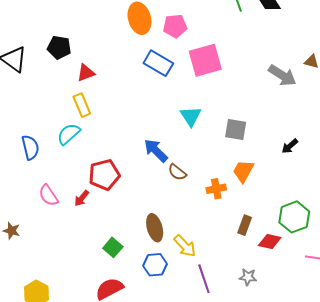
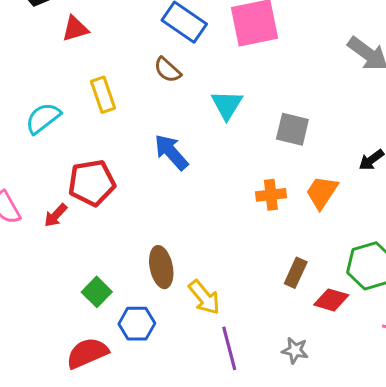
yellow rectangle: (82, 105) -> (103, 95), moved
orange trapezoid: (243, 171) -> (322, 192), moved
brown semicircle: (177, 172) -> (167, 70), moved
orange cross: (216, 189) -> (271, 195), moved
blue hexagon: (155, 265) -> (137, 324), moved

